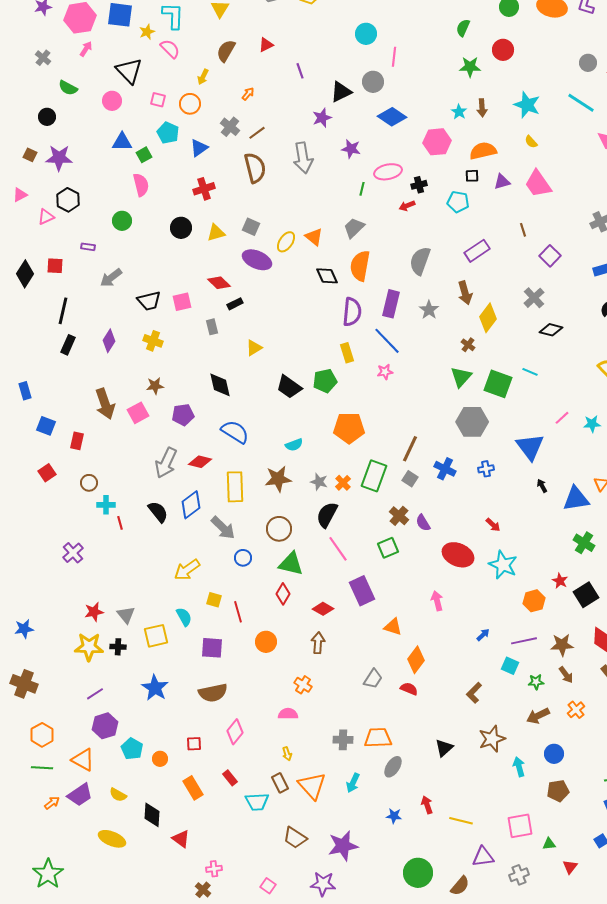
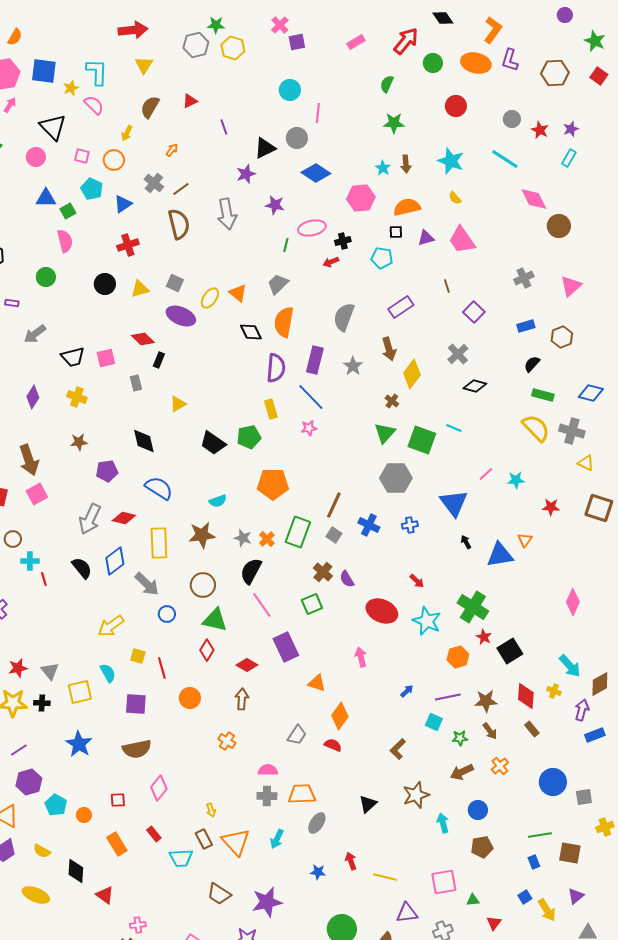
red circle: (503, 50) -> (456, 106), moved
black rectangle: (235, 304) -> (159, 360), turned -42
pink square: (138, 413) -> (37, 494), moved
green cross: (584, 543) -> (473, 607), moved, size x1.4
pink semicircle: (288, 714) -> (268, 770), moved

